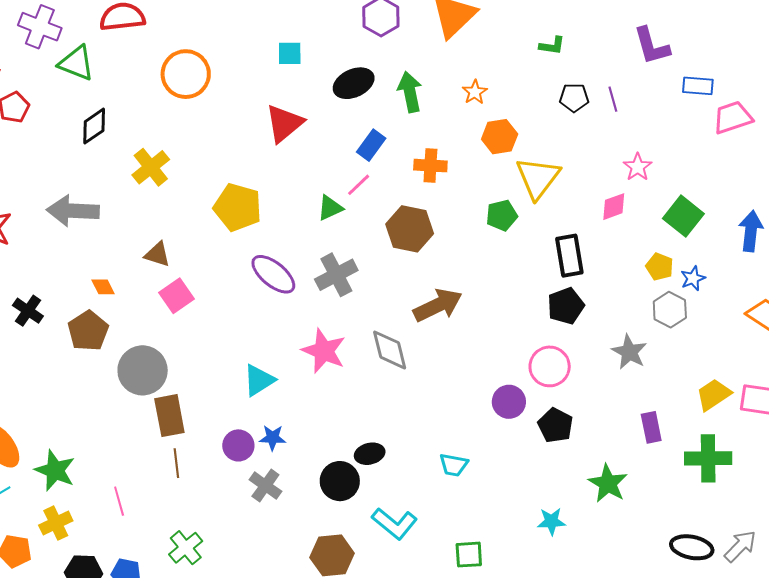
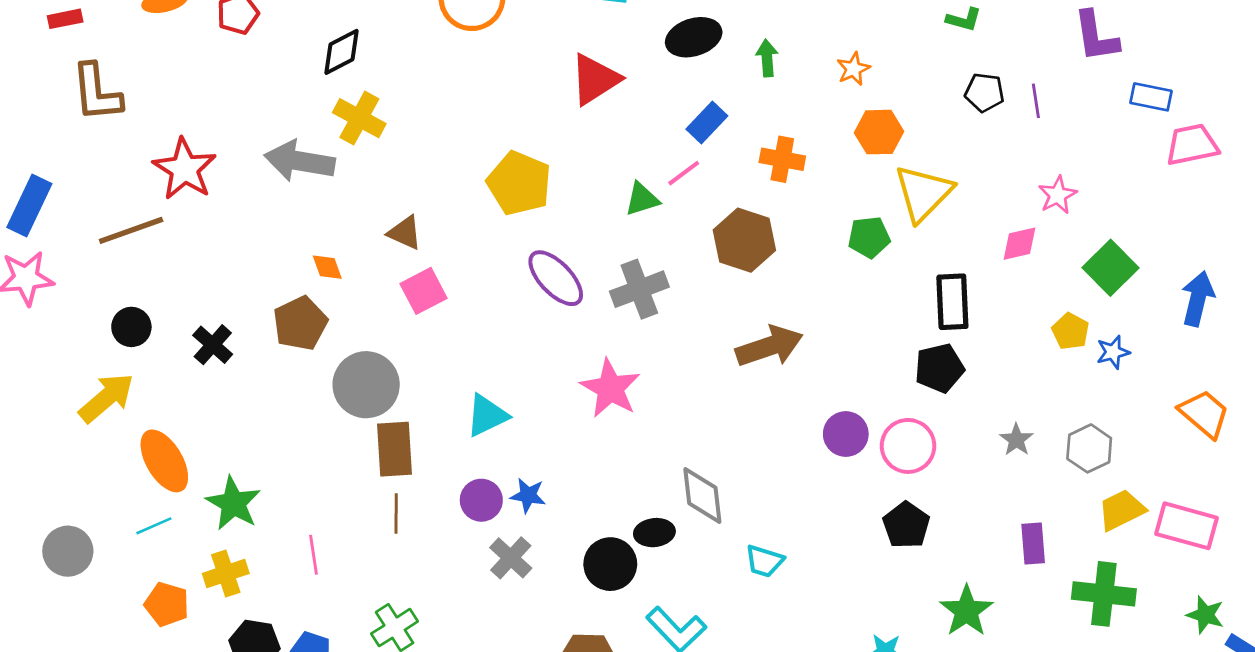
green arrow: (410, 92) -> (767, 58), size x0.7
yellow cross: (151, 167) -> (359, 118), moved, turned -30
gray hexagon: (670, 310) -> (1089, 448), moved
black cross: (28, 311) -> (213, 345), moved
gray diamond: (390, 350) -> (702, 496), moved
gray star: (629, 352) -> (1016, 440), size x0.7
cyan triangle: (259, 380) -> (487, 415), moved
purple circle: (509, 402) -> (846, 434), moved

